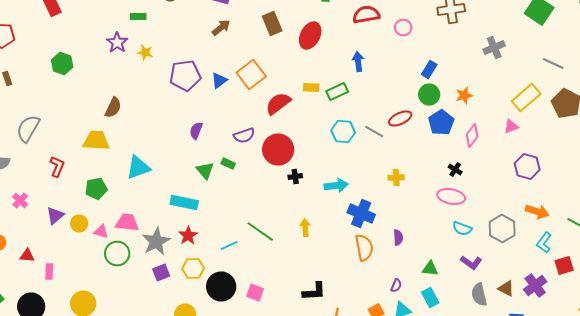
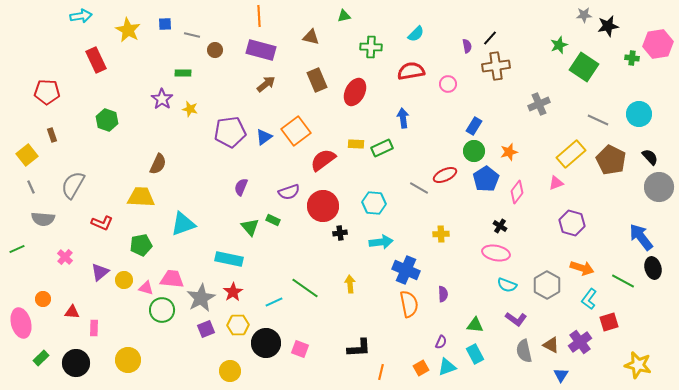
cyan hexagon: (343, 132) -> (374, 203), moved
red L-shape: (57, 166) -> (102, 223), turned 90

